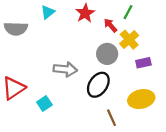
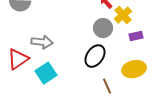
gray arrow: (65, 69) -> (42, 42), moved
cyan square: (44, 103) -> (46, 73), size x1.5

